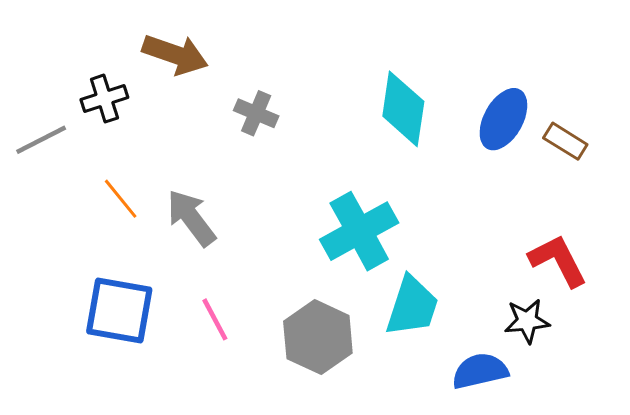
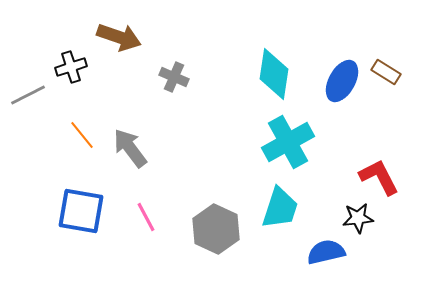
brown rectangle: (565, 141) -> (386, 72), moved
cyan cross: (359, 231) -> (288, 142), moved

